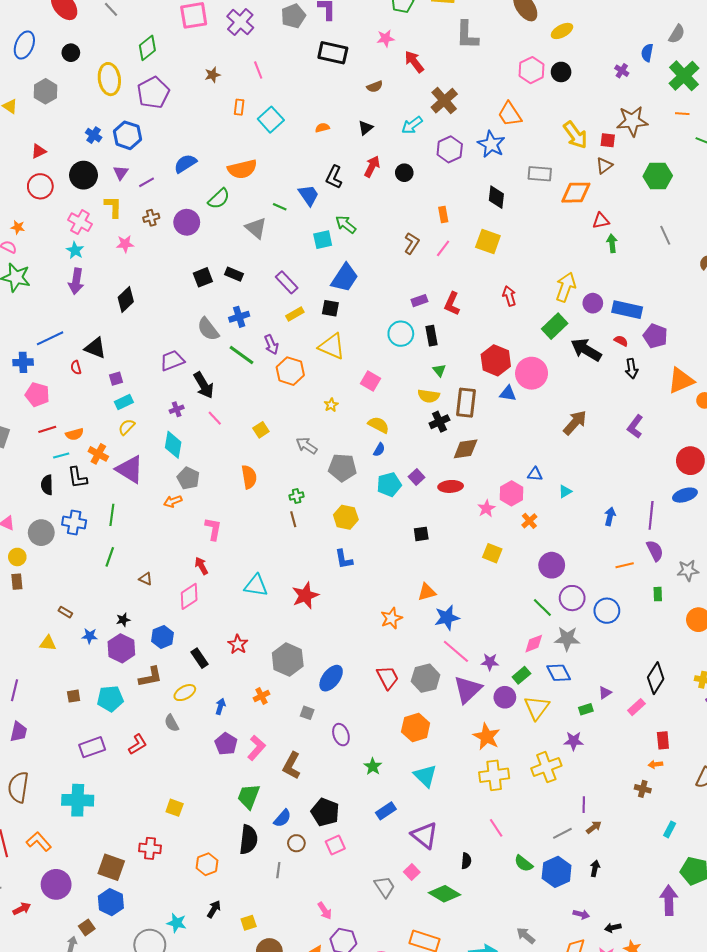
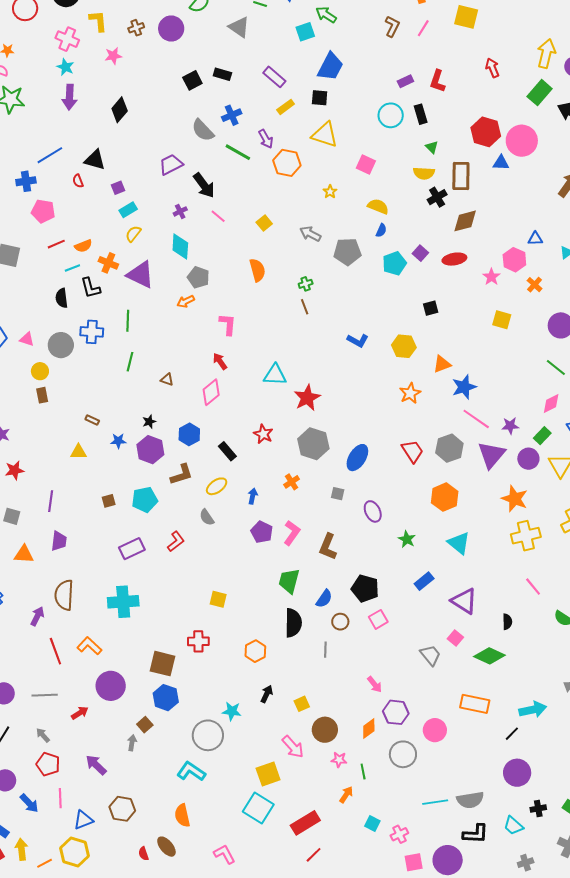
yellow hexagon: (346, 517) -> (404, 346), moved
blue L-shape: (344, 559) -> (358, 341), turned -45
red star: (305, 595) -> (307, 398), moved

